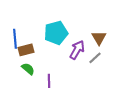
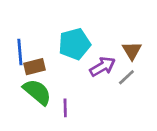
purple arrow: (77, 50) -> (102, 67), turned 30
green semicircle: (28, 69) -> (37, 92), size x1.6

